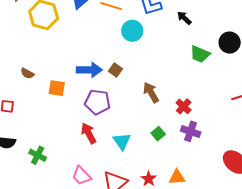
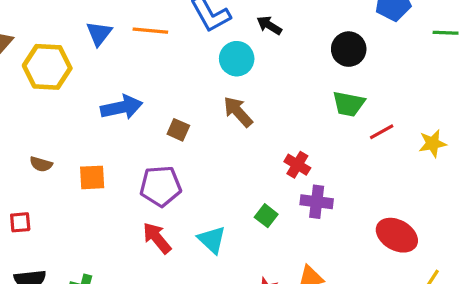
cyan circle: (132, 31) -> (237, 59), moved
green trapezoid: (200, 54) -> (349, 104), moved
blue arrow: (89, 70) -> (122, 107), moved
brown arrow: (151, 92) -> (238, 112), moved

